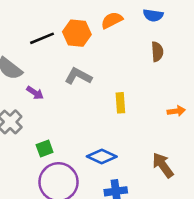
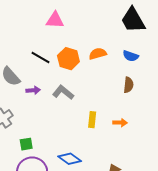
black line: (42, 38) -> (40, 58), turned 42
purple arrow: (35, 93) -> (33, 90), moved, turned -48
orange arrow: (176, 111) -> (120, 123), moved

